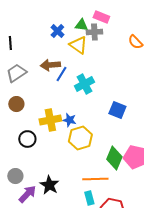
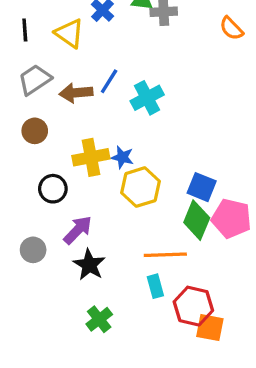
yellow triangle: (78, 45) -> (69, 33), moved
brown arrow: (50, 65) -> (76, 93), moved
blue square: (117, 110) -> (202, 187), moved
purple arrow: (27, 194) -> (78, 230), moved

